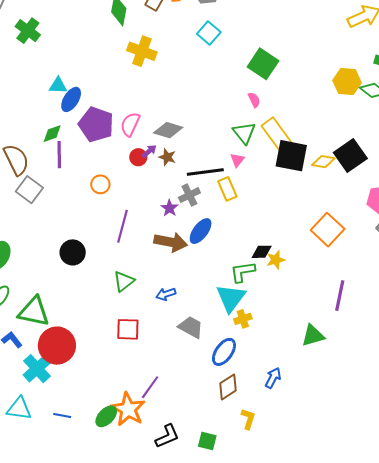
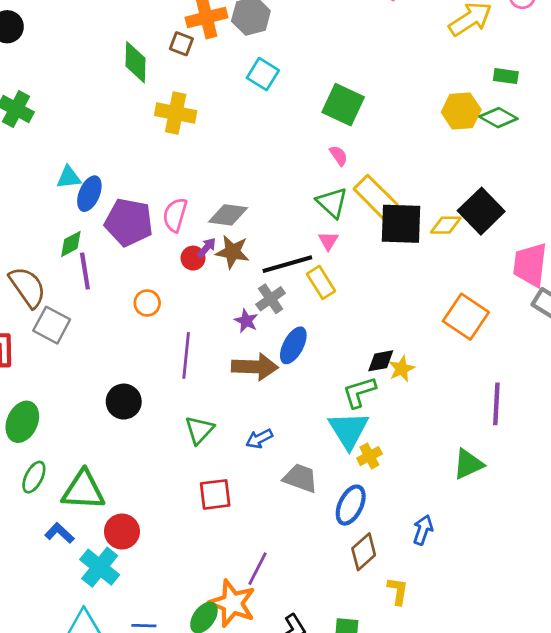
brown star: (167, 157) -> (232, 252), size x1.4
red circle: (57, 346) -> (122, 531), size x0.7

